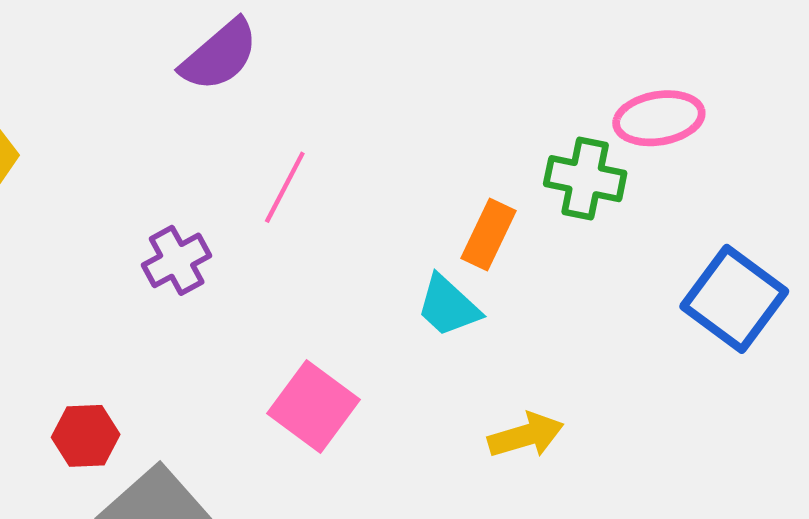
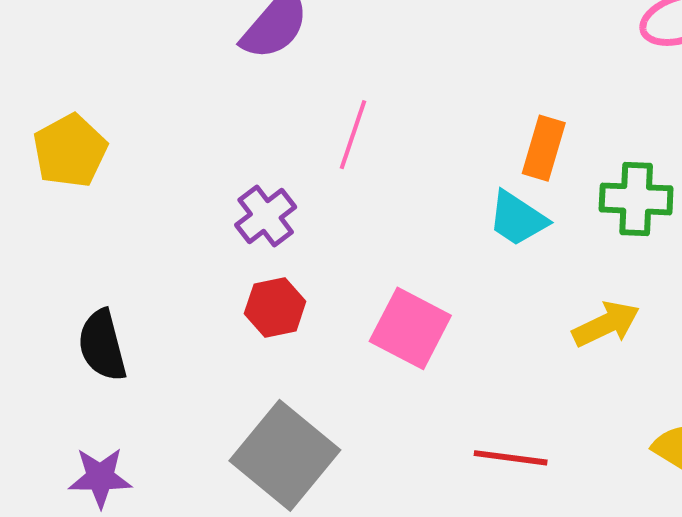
green cross: (585, 179) -> (636, 199), moved
red hexagon: (86, 436) -> (275, 308), moved

